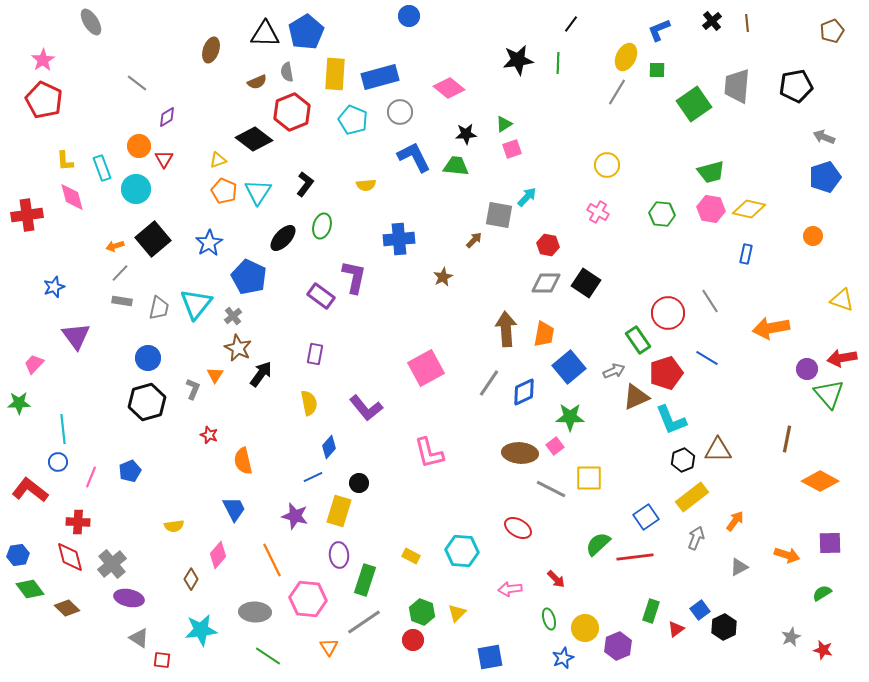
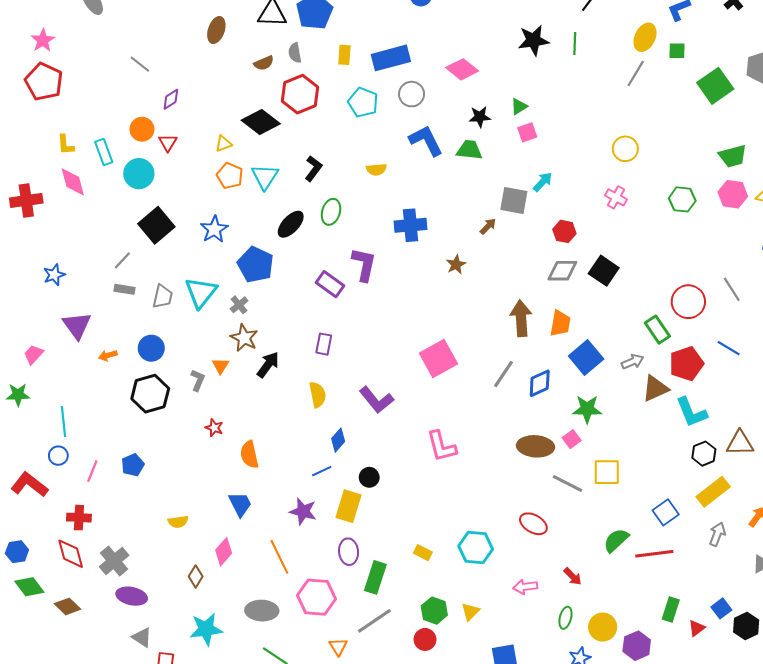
yellow rectangle: (335, 74) -> (344, 55), size x0.6
orange arrow: (115, 246) -> (108, 355), moved
green ellipse: (549, 619) -> (565, 618), turned 30

